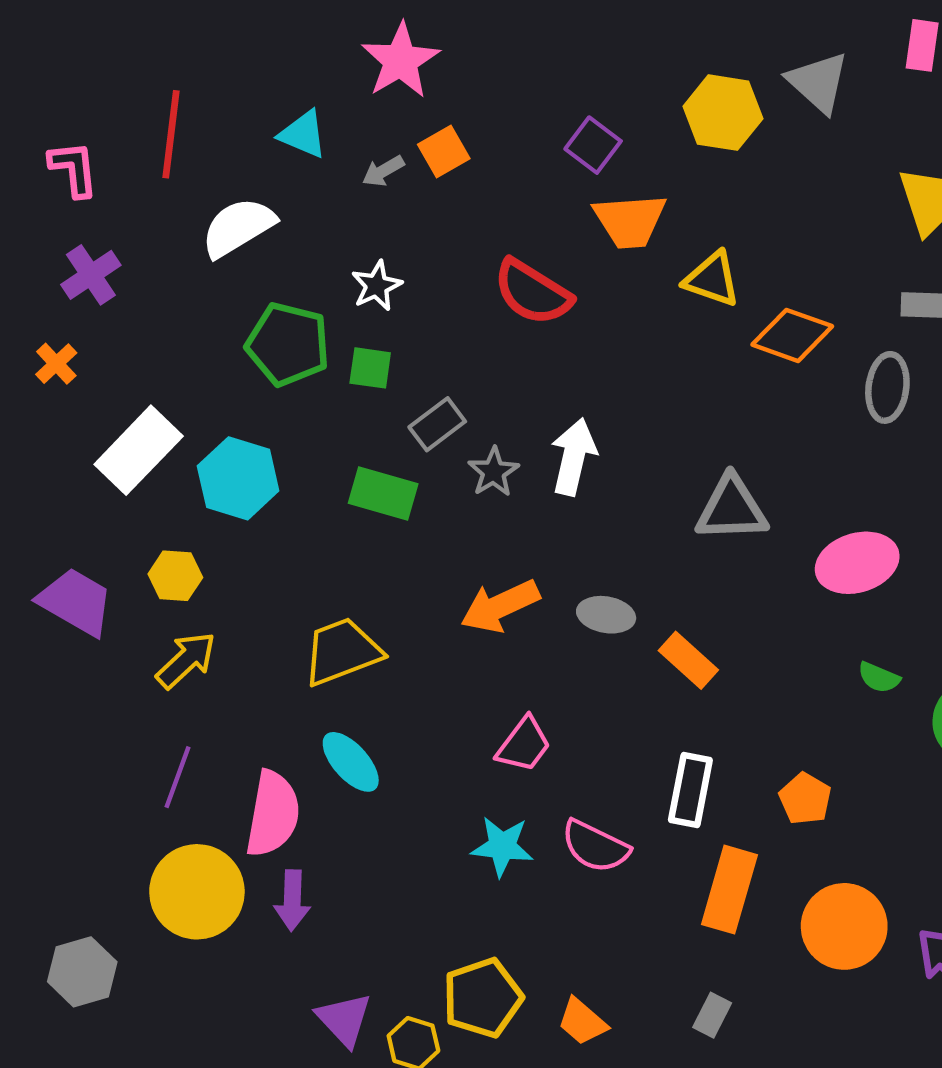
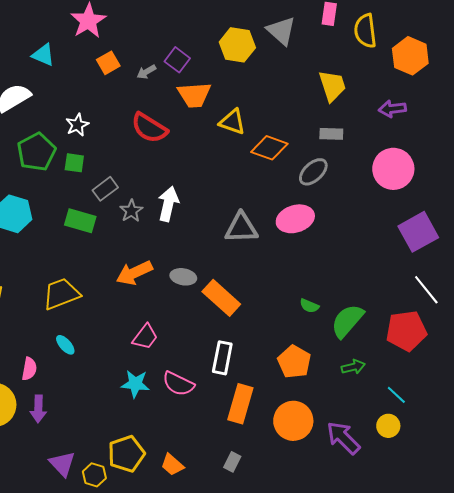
gray arrow: (383, 171) -> (146, 72), moved
green pentagon: (288, 344) -> (36, 152), turned 30
gray ellipse: (887, 387) -> (313, 172), turned 40
pink ellipse: (857, 563) -> (295, 219), moved
orange rectangle: (688, 660) -> (221, 298), size x1.4
cyan ellipse: (351, 762) -> (65, 345), size x0.7
orange pentagon: (805, 799) -> (294, 362), moved, size x1.4
pink semicircle: (273, 814) -> (29, 369), size x0.6

